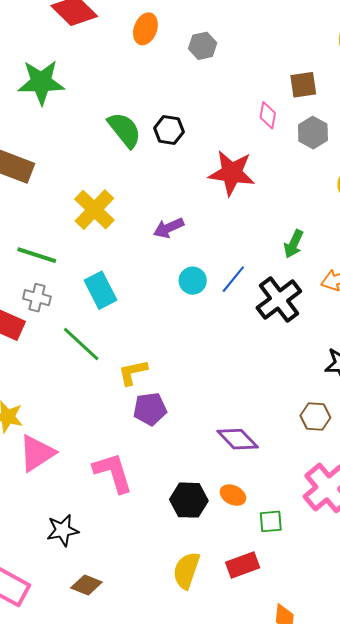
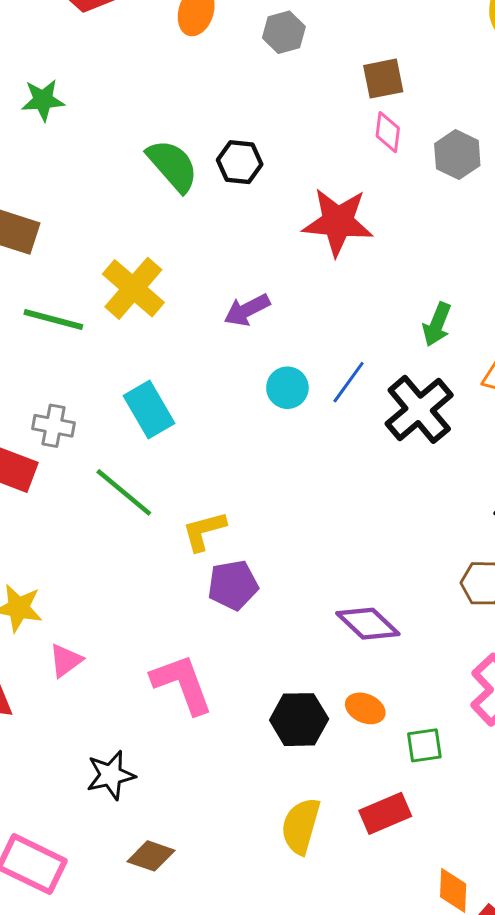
green star: (41, 82) -> (43, 100), size x0.6
brown square: (303, 85) -> (383, 79), moved
green line: (37, 255) -> (53, 319), moved
pink triangle: (37, 453) -> (66, 661), size x0.6

